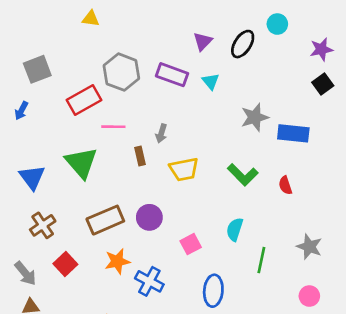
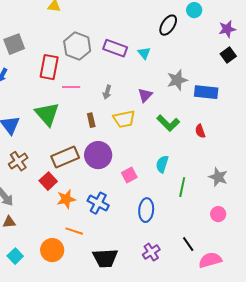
purple triangle: (203, 41) -> (145, 95), moved
red rectangle: (84, 100) -> (49, 67), turned -50
brown rectangle: (140, 156) -> (91, 120), moved
purple circle: (149, 217) -> (98, 155), size x1.4
orange star: (117, 261) -> (66, 199), moved
red square: (65, 264) -> (48, 181), moved

